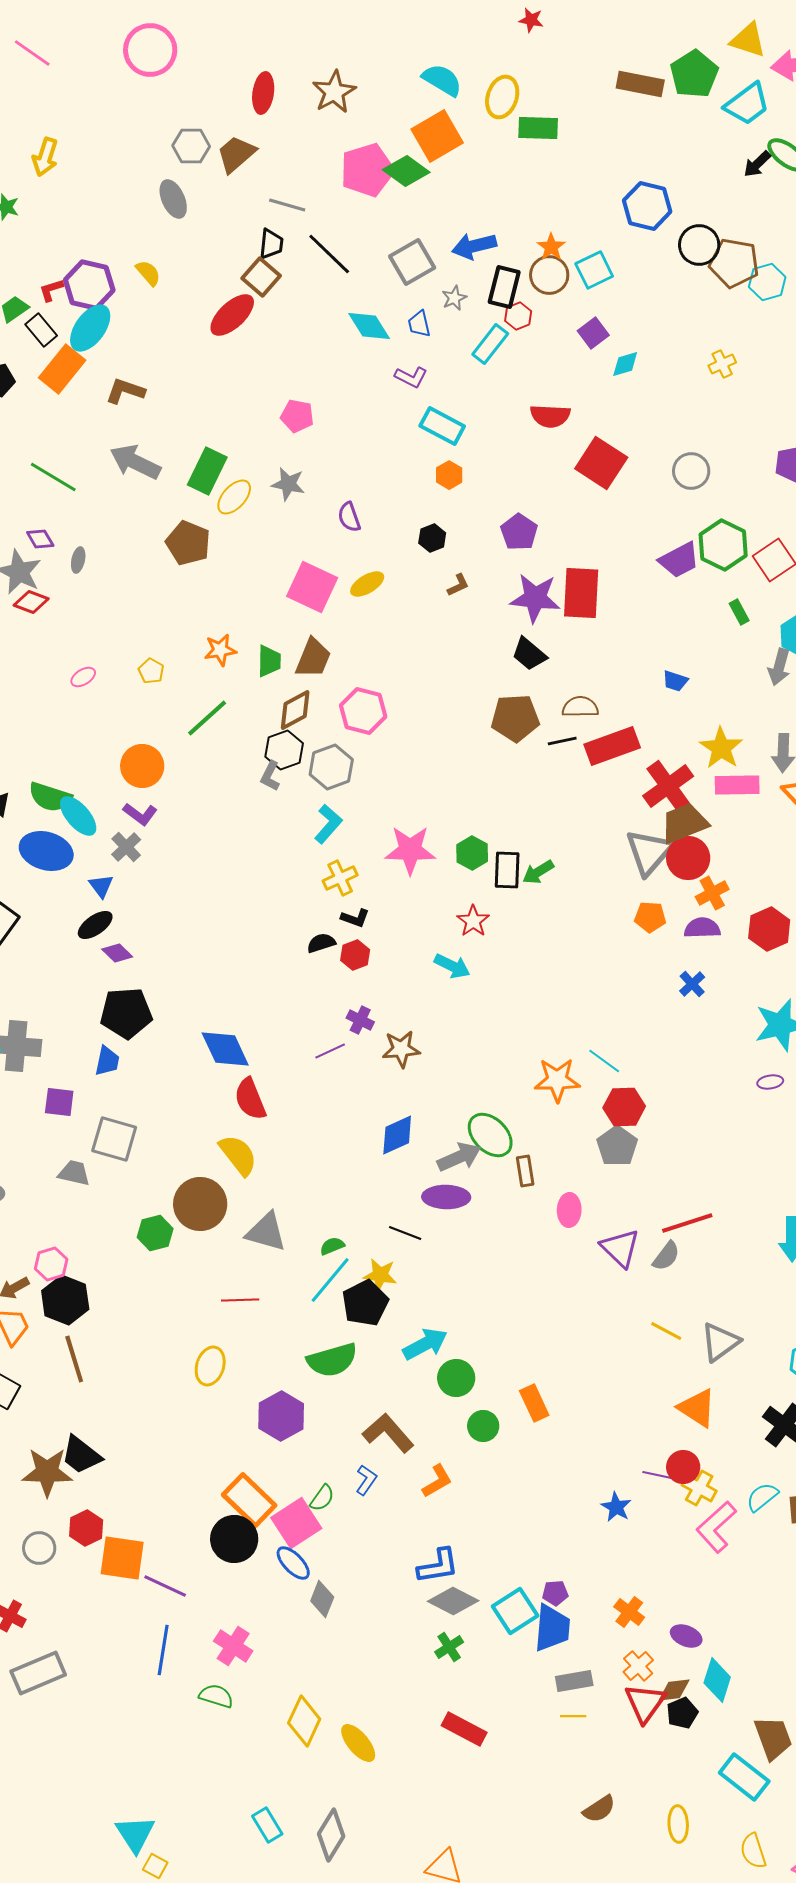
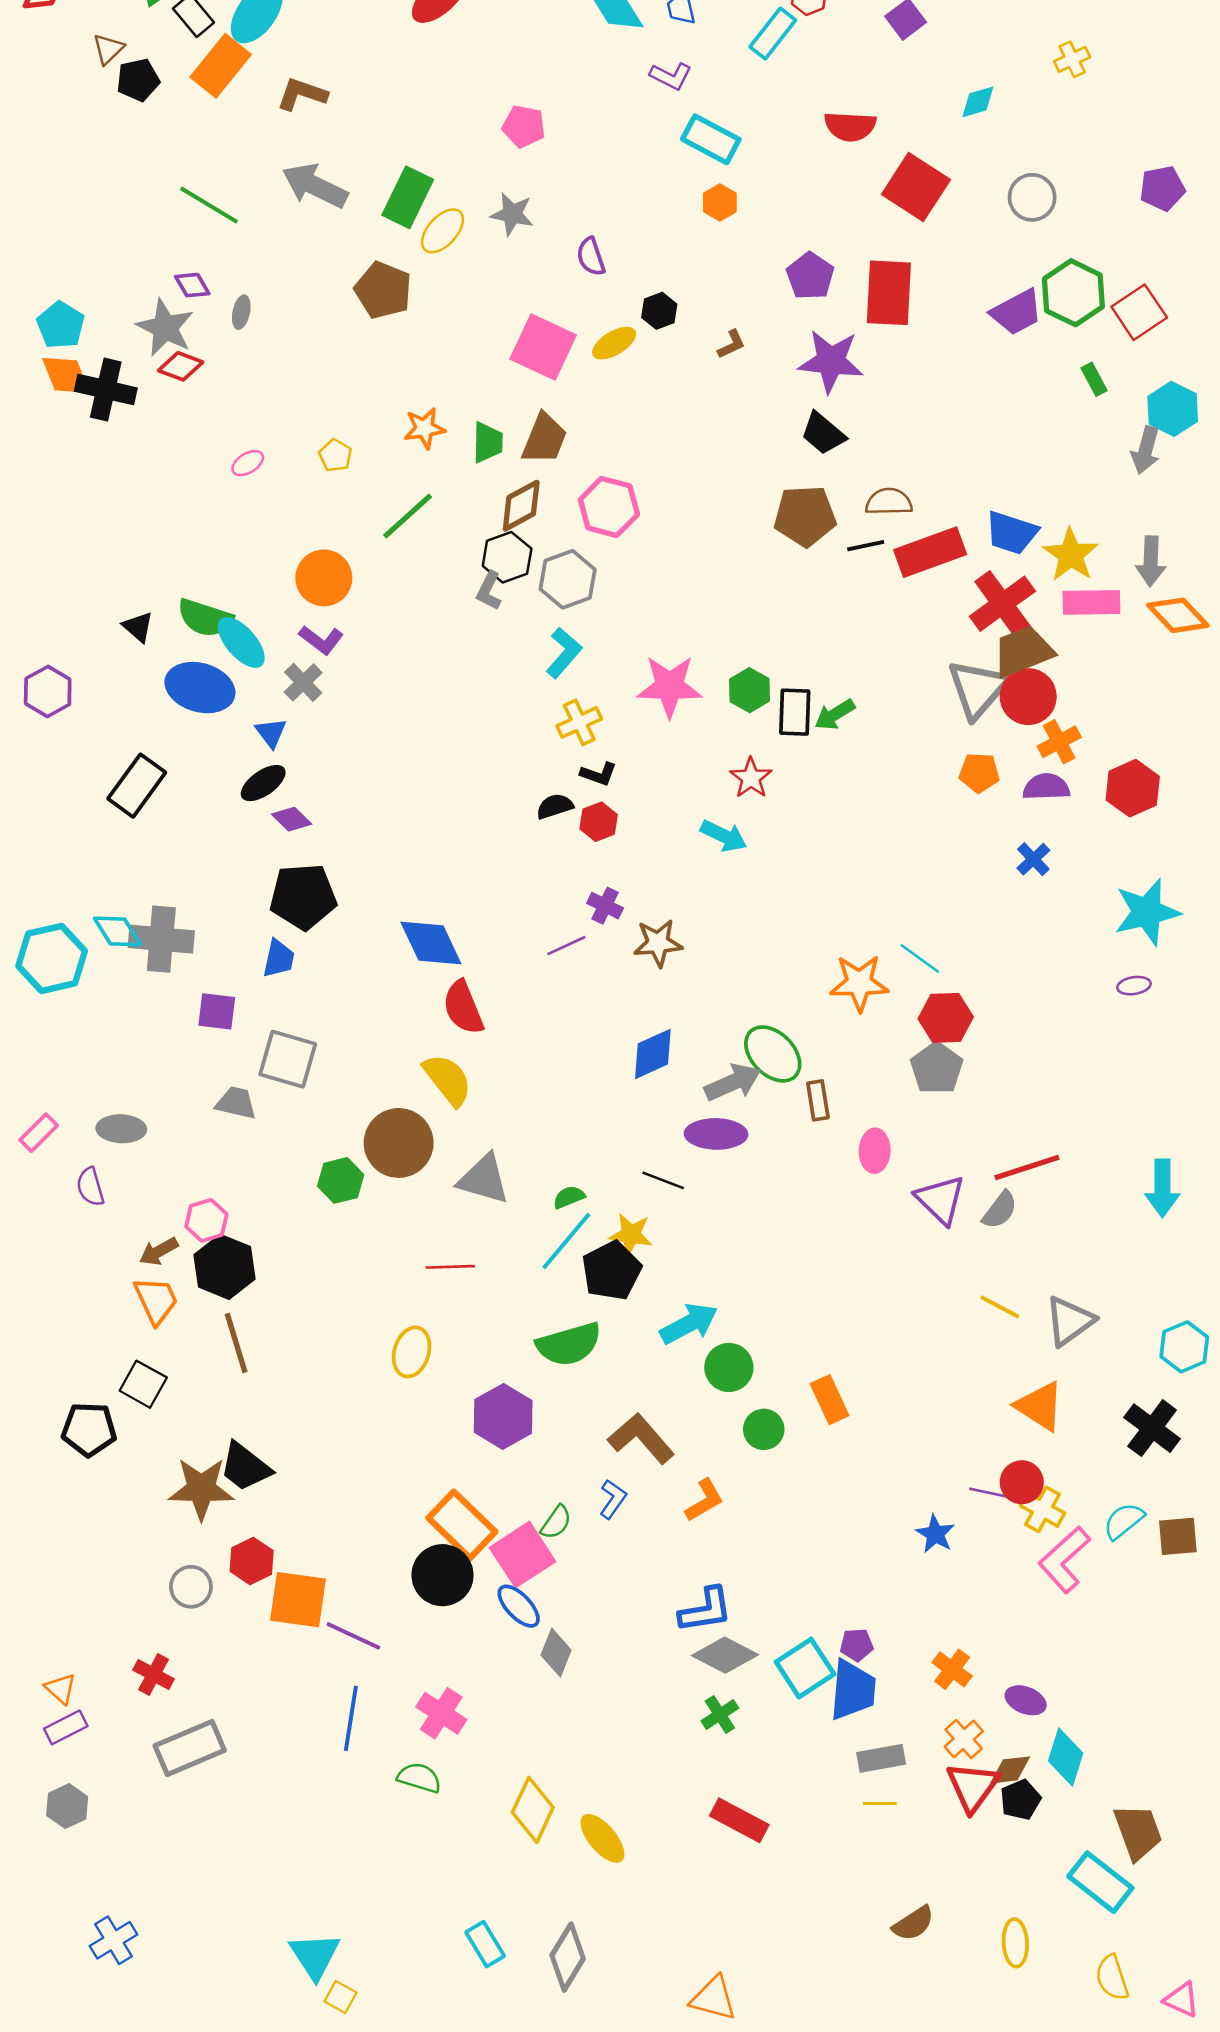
cyan diamond: (625, 364) -> (978, 102), moved
black hexagon: (432, 538) -> (659, 311), moved
red rectangle: (581, 593) -> (889, 293), moved
blue trapezoid: (675, 681) -> (1011, 533), moved, size x1.6

